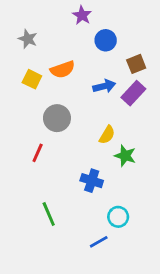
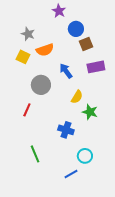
gray star: (28, 39) -> (28, 34), moved
brown square: (136, 64) -> (86, 44), moved
blue arrow: (104, 86) -> (66, 71), moved, turned -112
purple rectangle: (133, 93) -> (96, 67), turned 36

